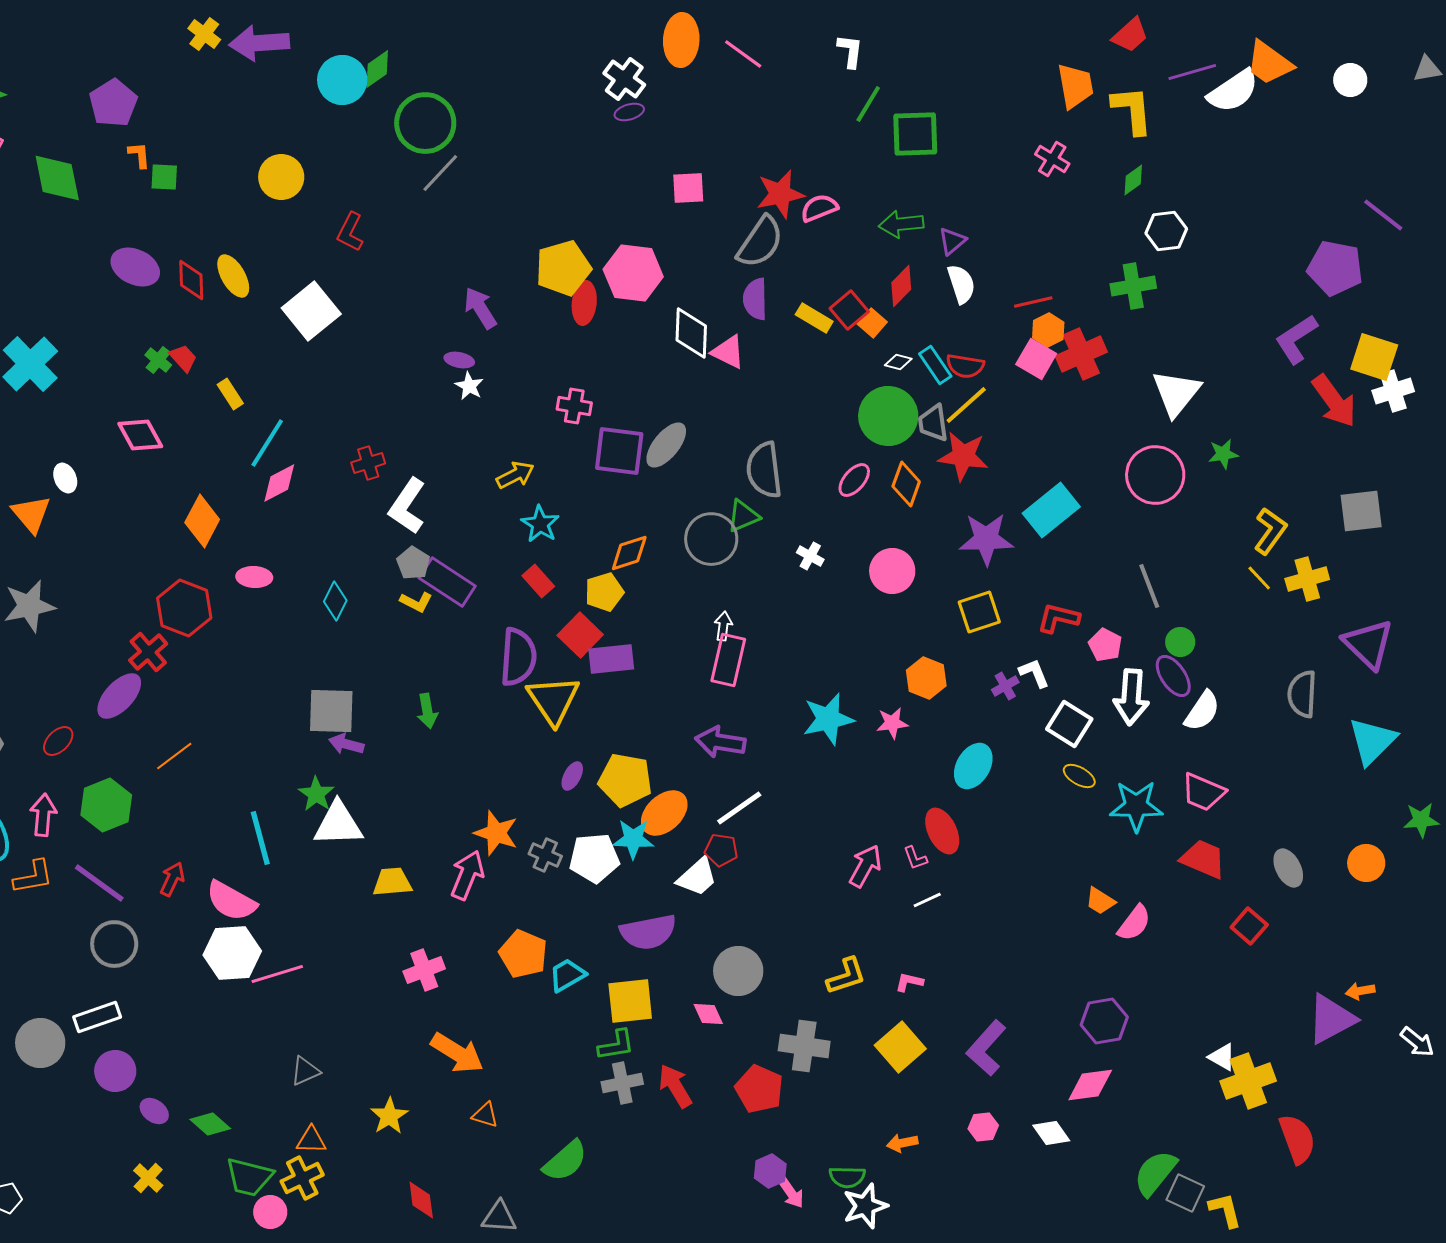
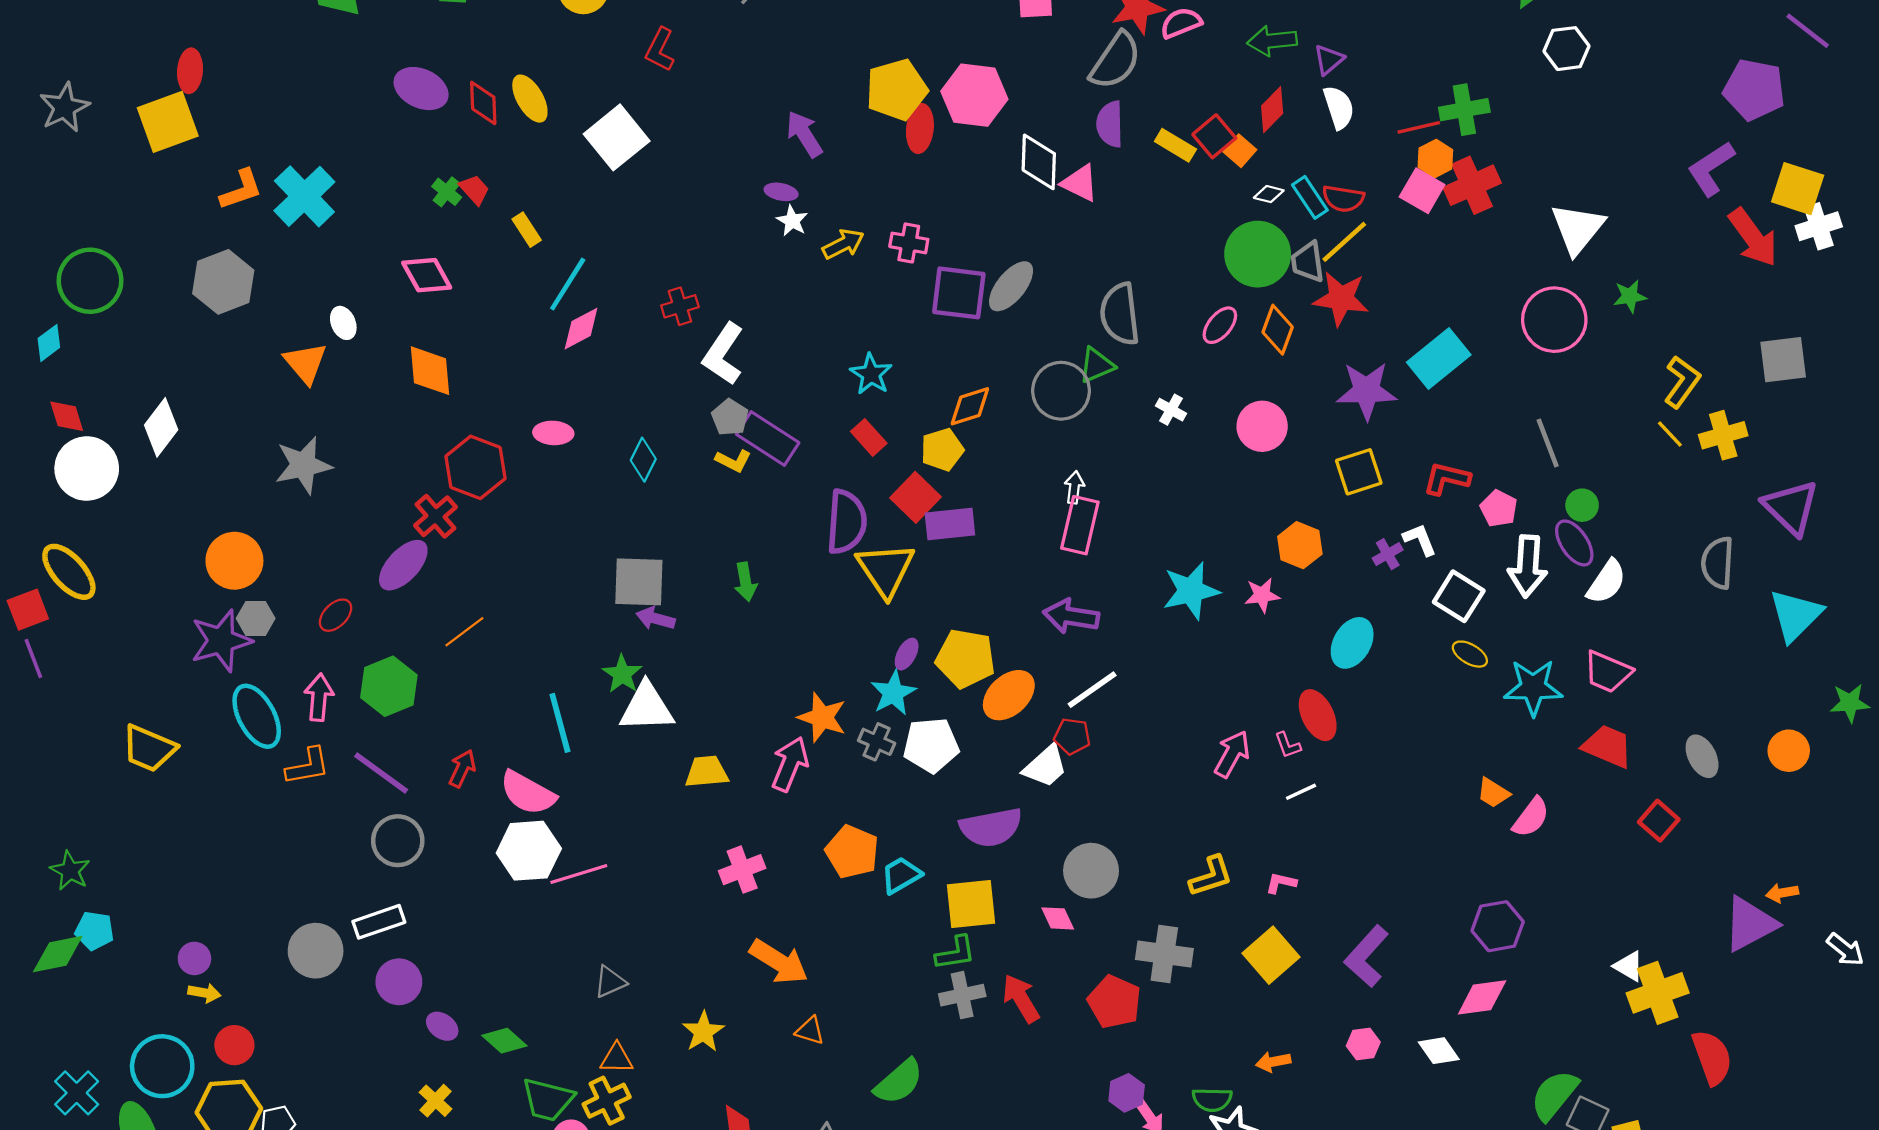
green cross: (1133, 286) -> (1464, 110), moved
yellow arrow: (515, 475) -> (843, 244), moved
orange diamond: (202, 521) -> (430, 371), moved, turned -33
cyan star: (633, 839) -> (893, 693), moved, turned -30

